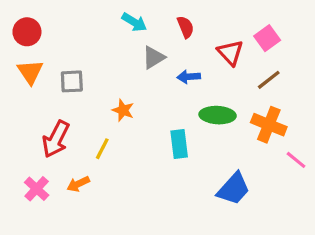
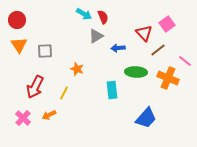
red semicircle: (186, 27) -> (103, 17), moved
brown line: (269, 80) -> (158, 50), moved
pink line: (296, 160) -> (185, 61), moved

